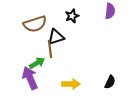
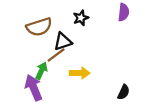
brown line: (50, 49) -> (56, 55), turned 60
green arrow: (37, 63) -> (41, 71), turned -35
yellow arrow: (71, 84) -> (80, 73), moved

